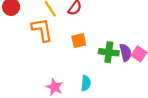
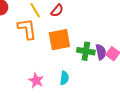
orange square: (79, 41) -> (59, 40), size x1.6

